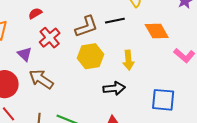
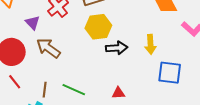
yellow arrow: (128, 60) -> (150, 44), moved
black arrow: (114, 88) -> (117, 48), moved

